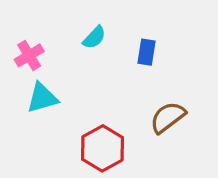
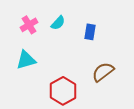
pink cross: (29, 55) -> (29, 25), moved

